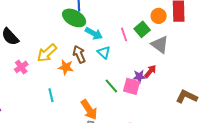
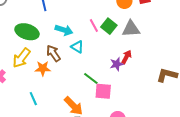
green ellipse: (74, 18) -> (27, 32), moved
green square: (142, 29) -> (109, 26), moved
gray triangle: (160, 45) -> (131, 29), turned -30
pink square: (132, 86) -> (103, 91), moved

